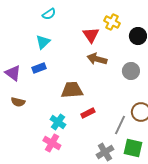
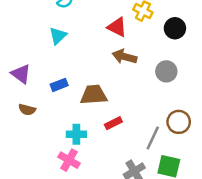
red triangle: (91, 35) -> (117, 27), turned -30
blue rectangle: (39, 68) -> (59, 85), moved
cyan cross: (58, 122) -> (76, 134), turned -35

